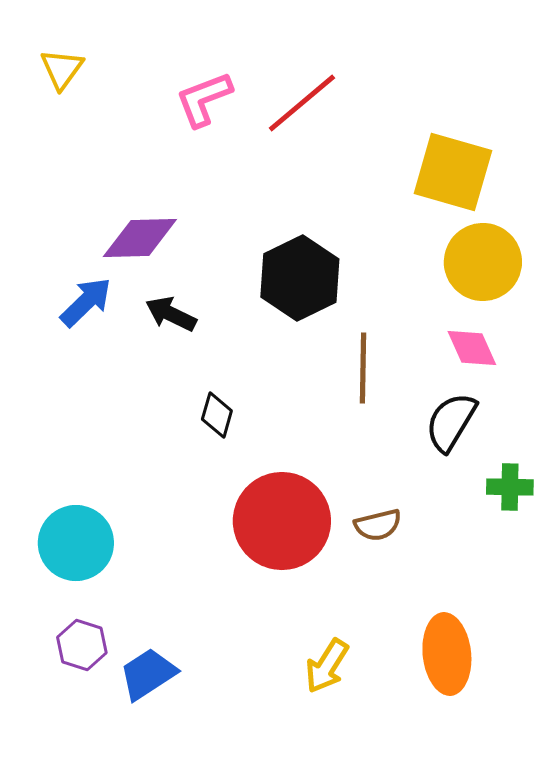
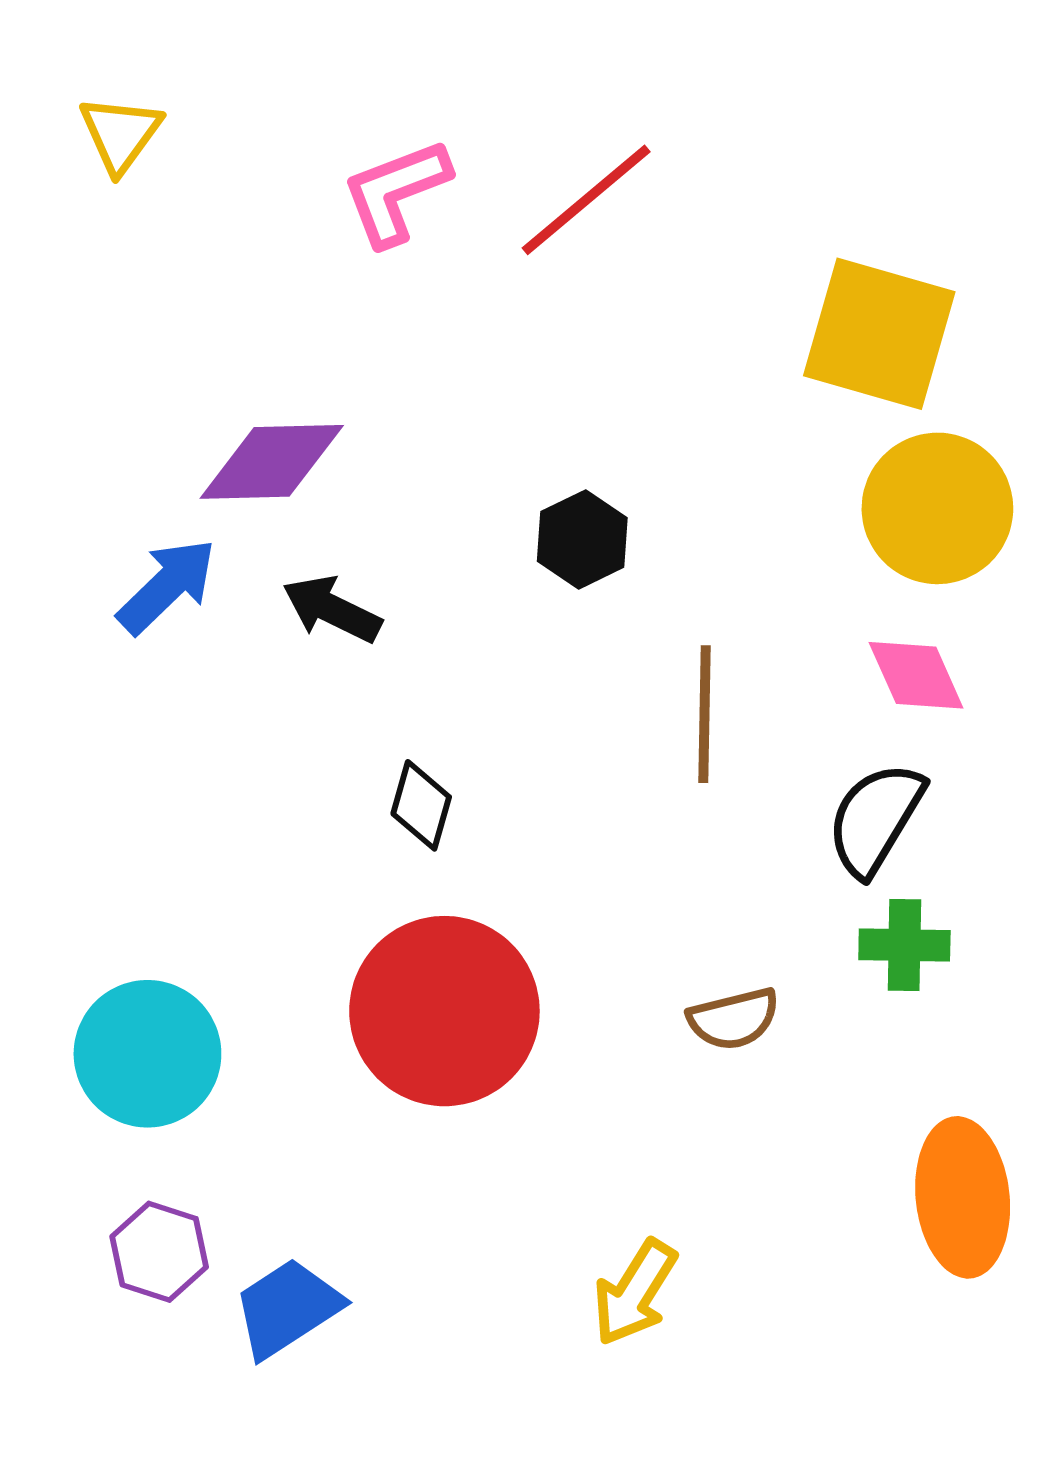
black hexagon: (300, 278) -> (582, 539), size x0.6
green cross: (510, 487) -> (904, 945), moved
red circle: (282, 521) -> (444, 1011), moved
orange ellipse: (447, 654) -> (963, 1197), moved

